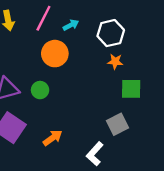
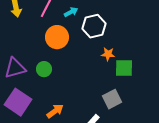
white hexagon: (111, 33) -> (94, 26), moved
orange star: (115, 62) -> (108, 54), moved

